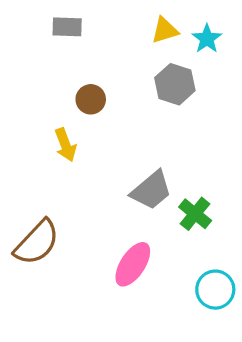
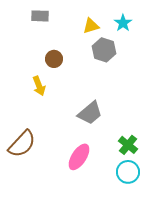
yellow triangle: (165, 30) -> (91, 26), moved
green cross: (195, 214) -> (128, 145), moved

